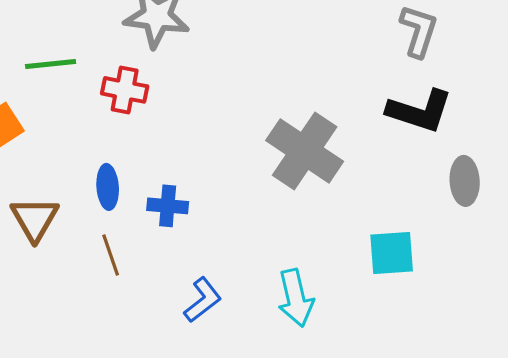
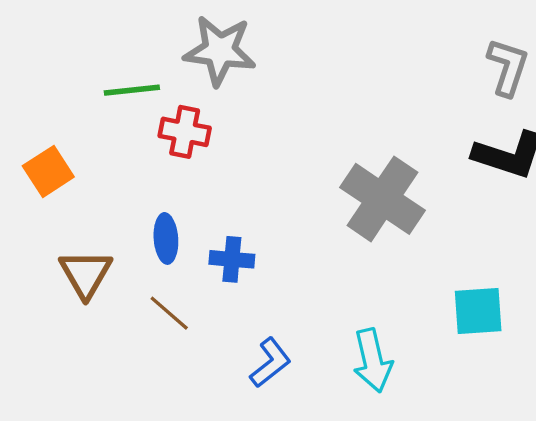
green line: (51, 64) -> (132, 90), moved
brown line: (111, 255) -> (169, 313), turned -30

